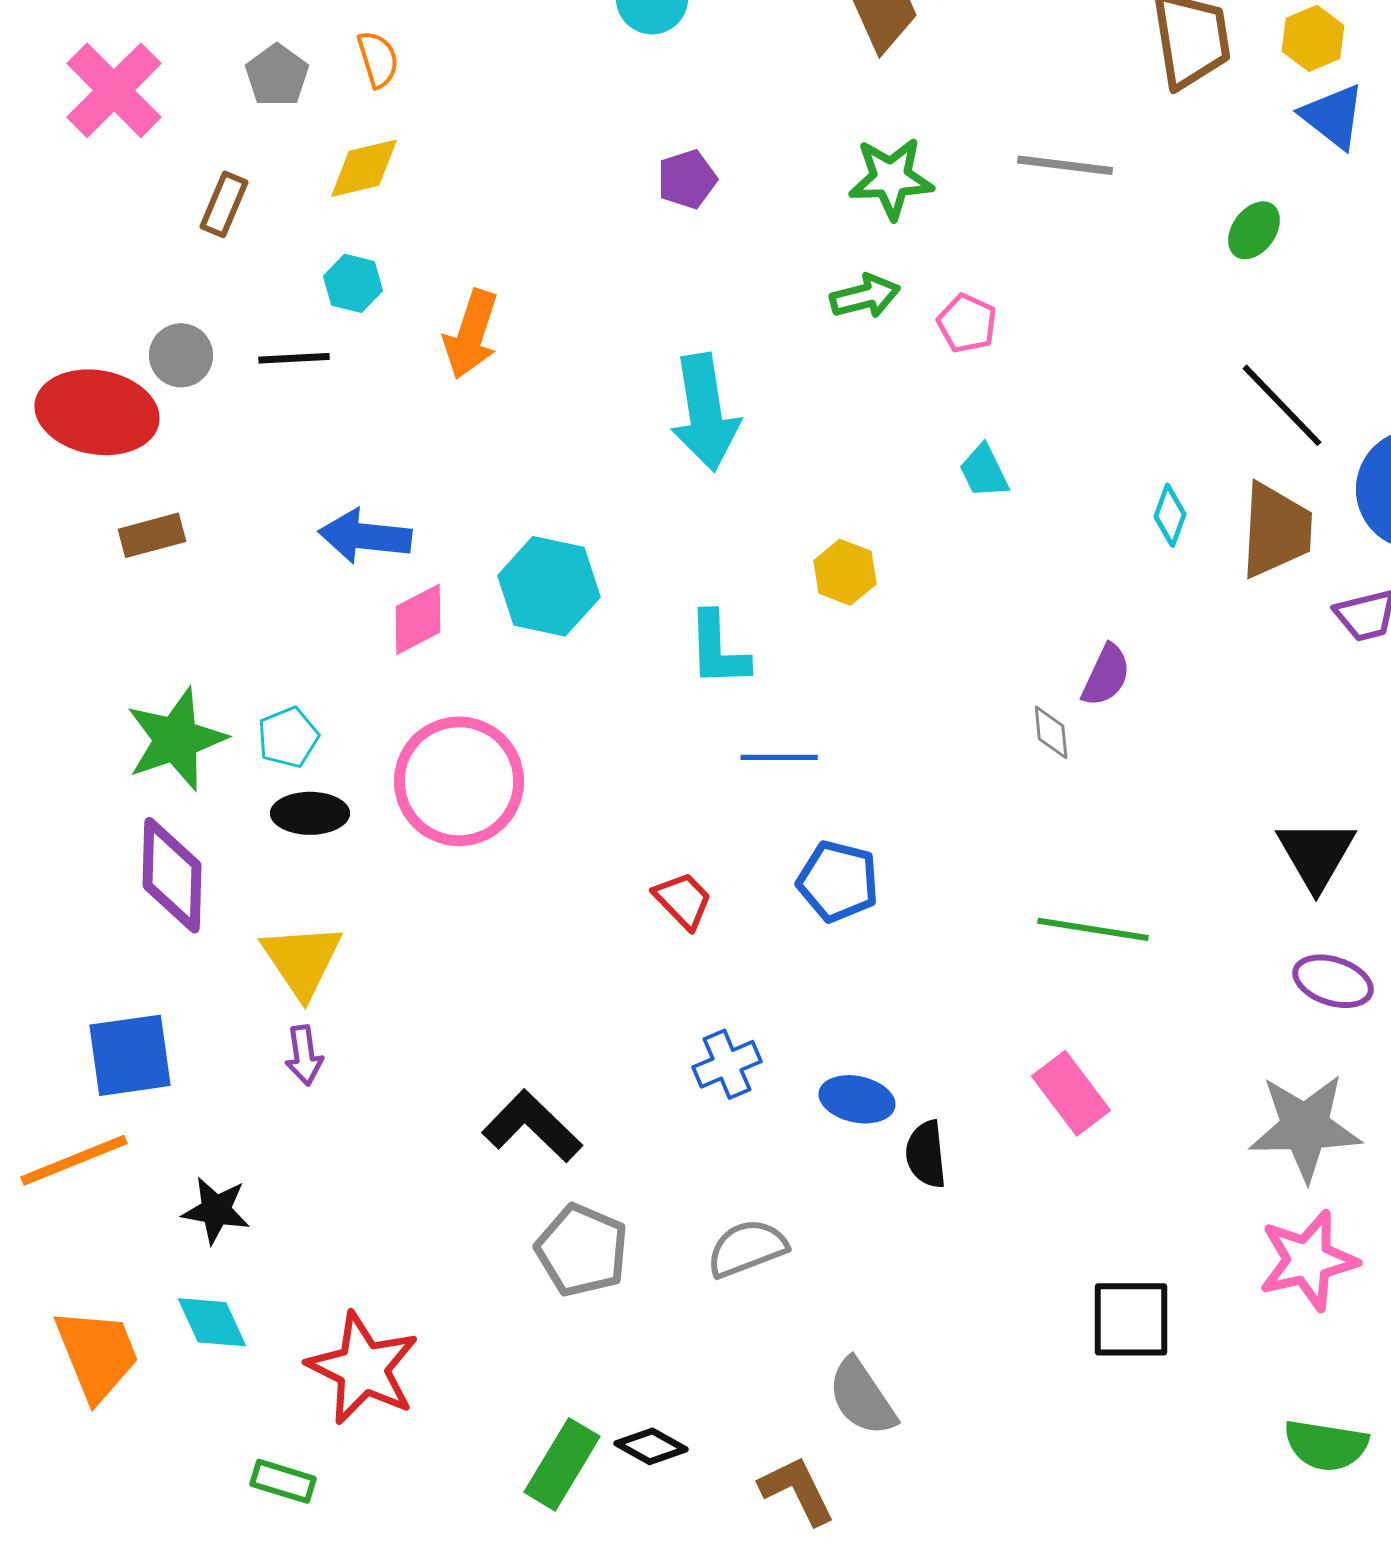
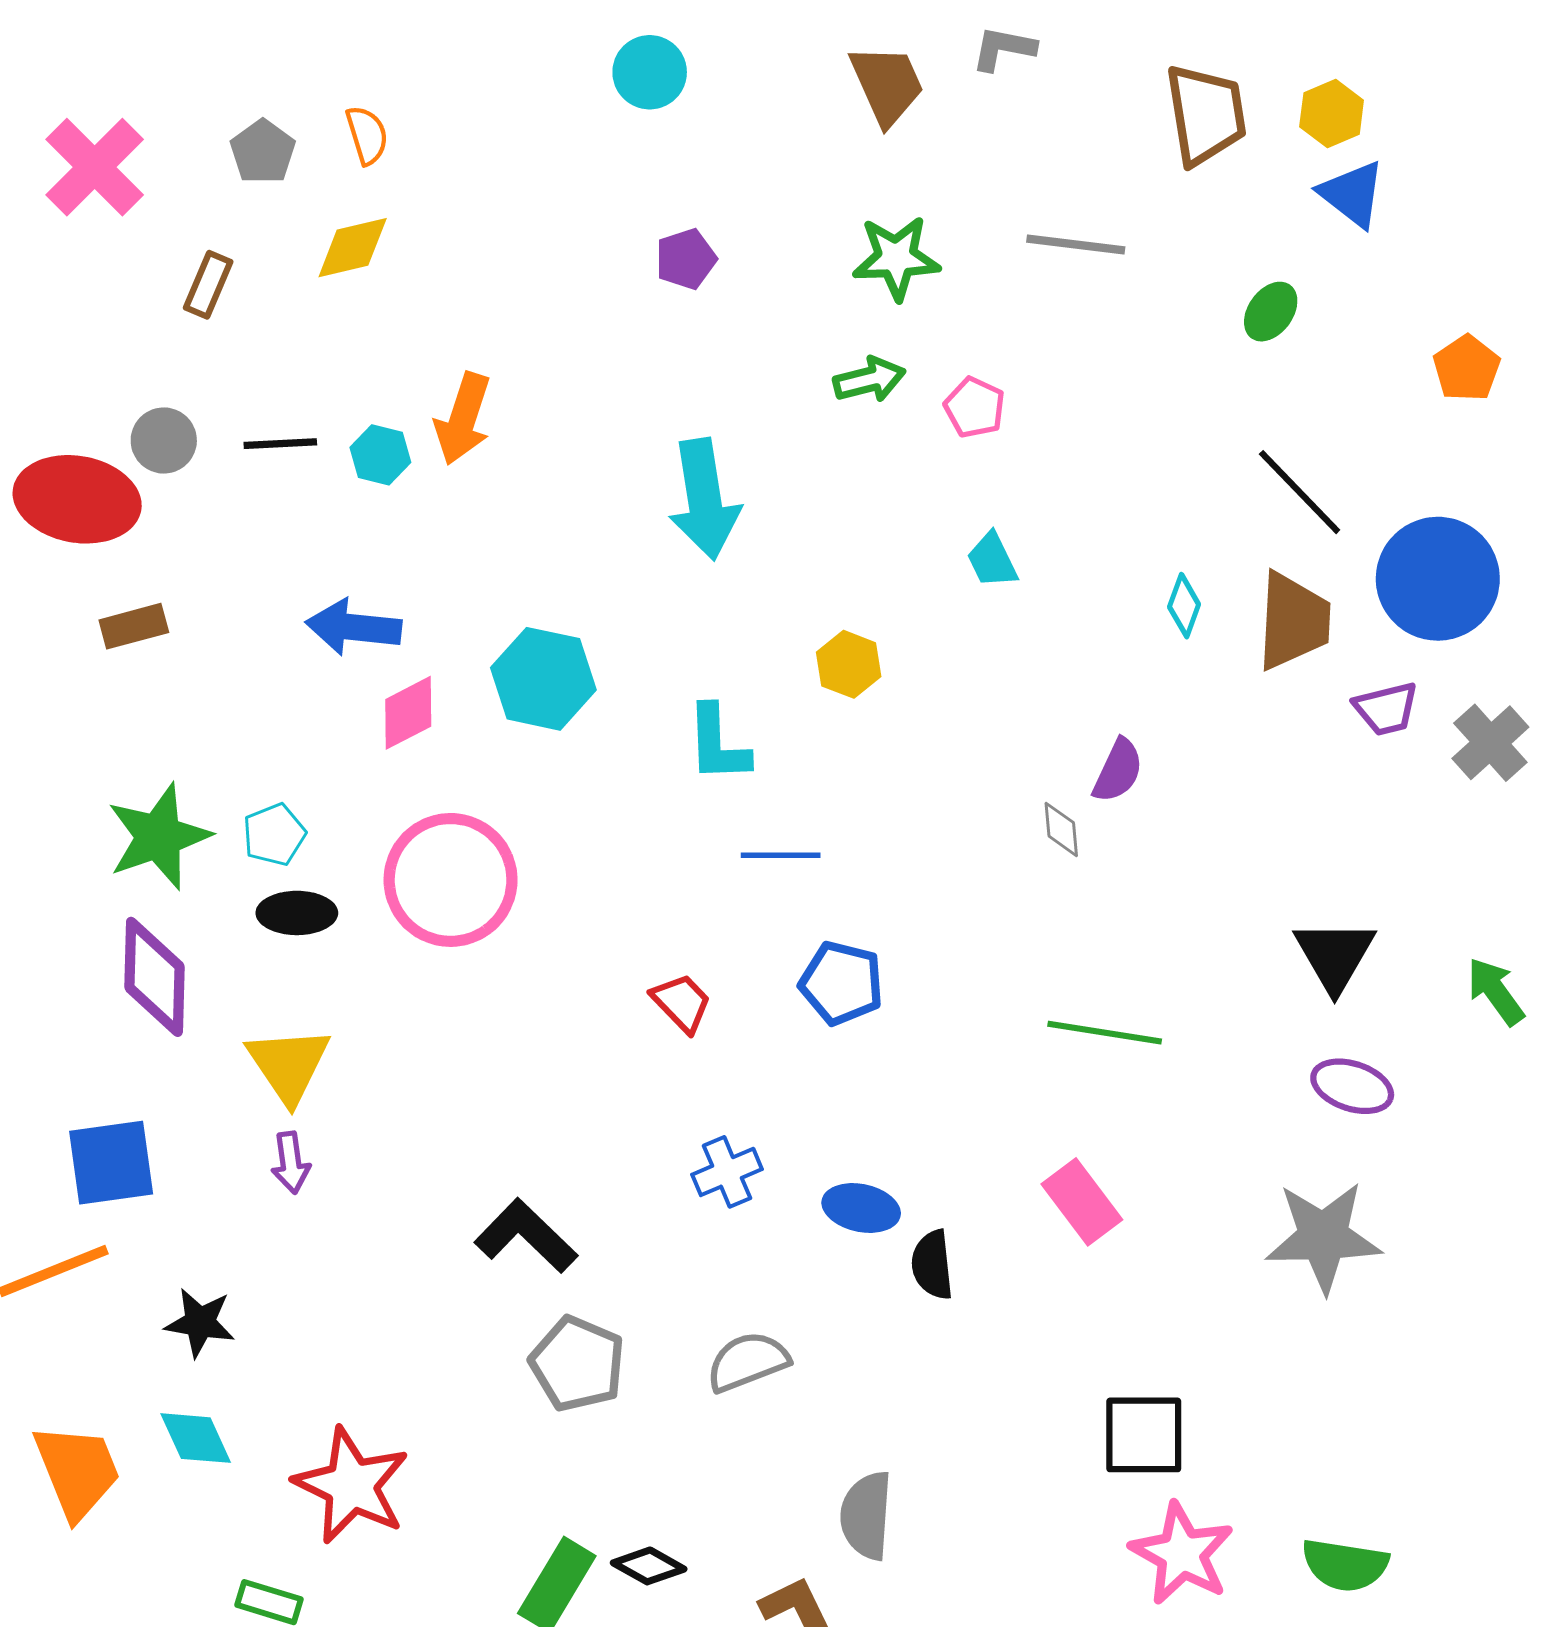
cyan hexagon: (353, 283) -> (380, 455), moved
pink star: (1308, 1260) -> (1182, 1554), moved, turned -30
gray semicircle: (862, 1397) -> (866, 1515), turned 38

